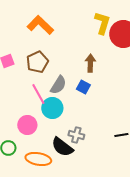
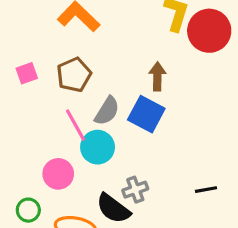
blue square: (83, 87) -> (146, 114), size x1.6
gray cross: (76, 135) -> (135, 190), turned -35

